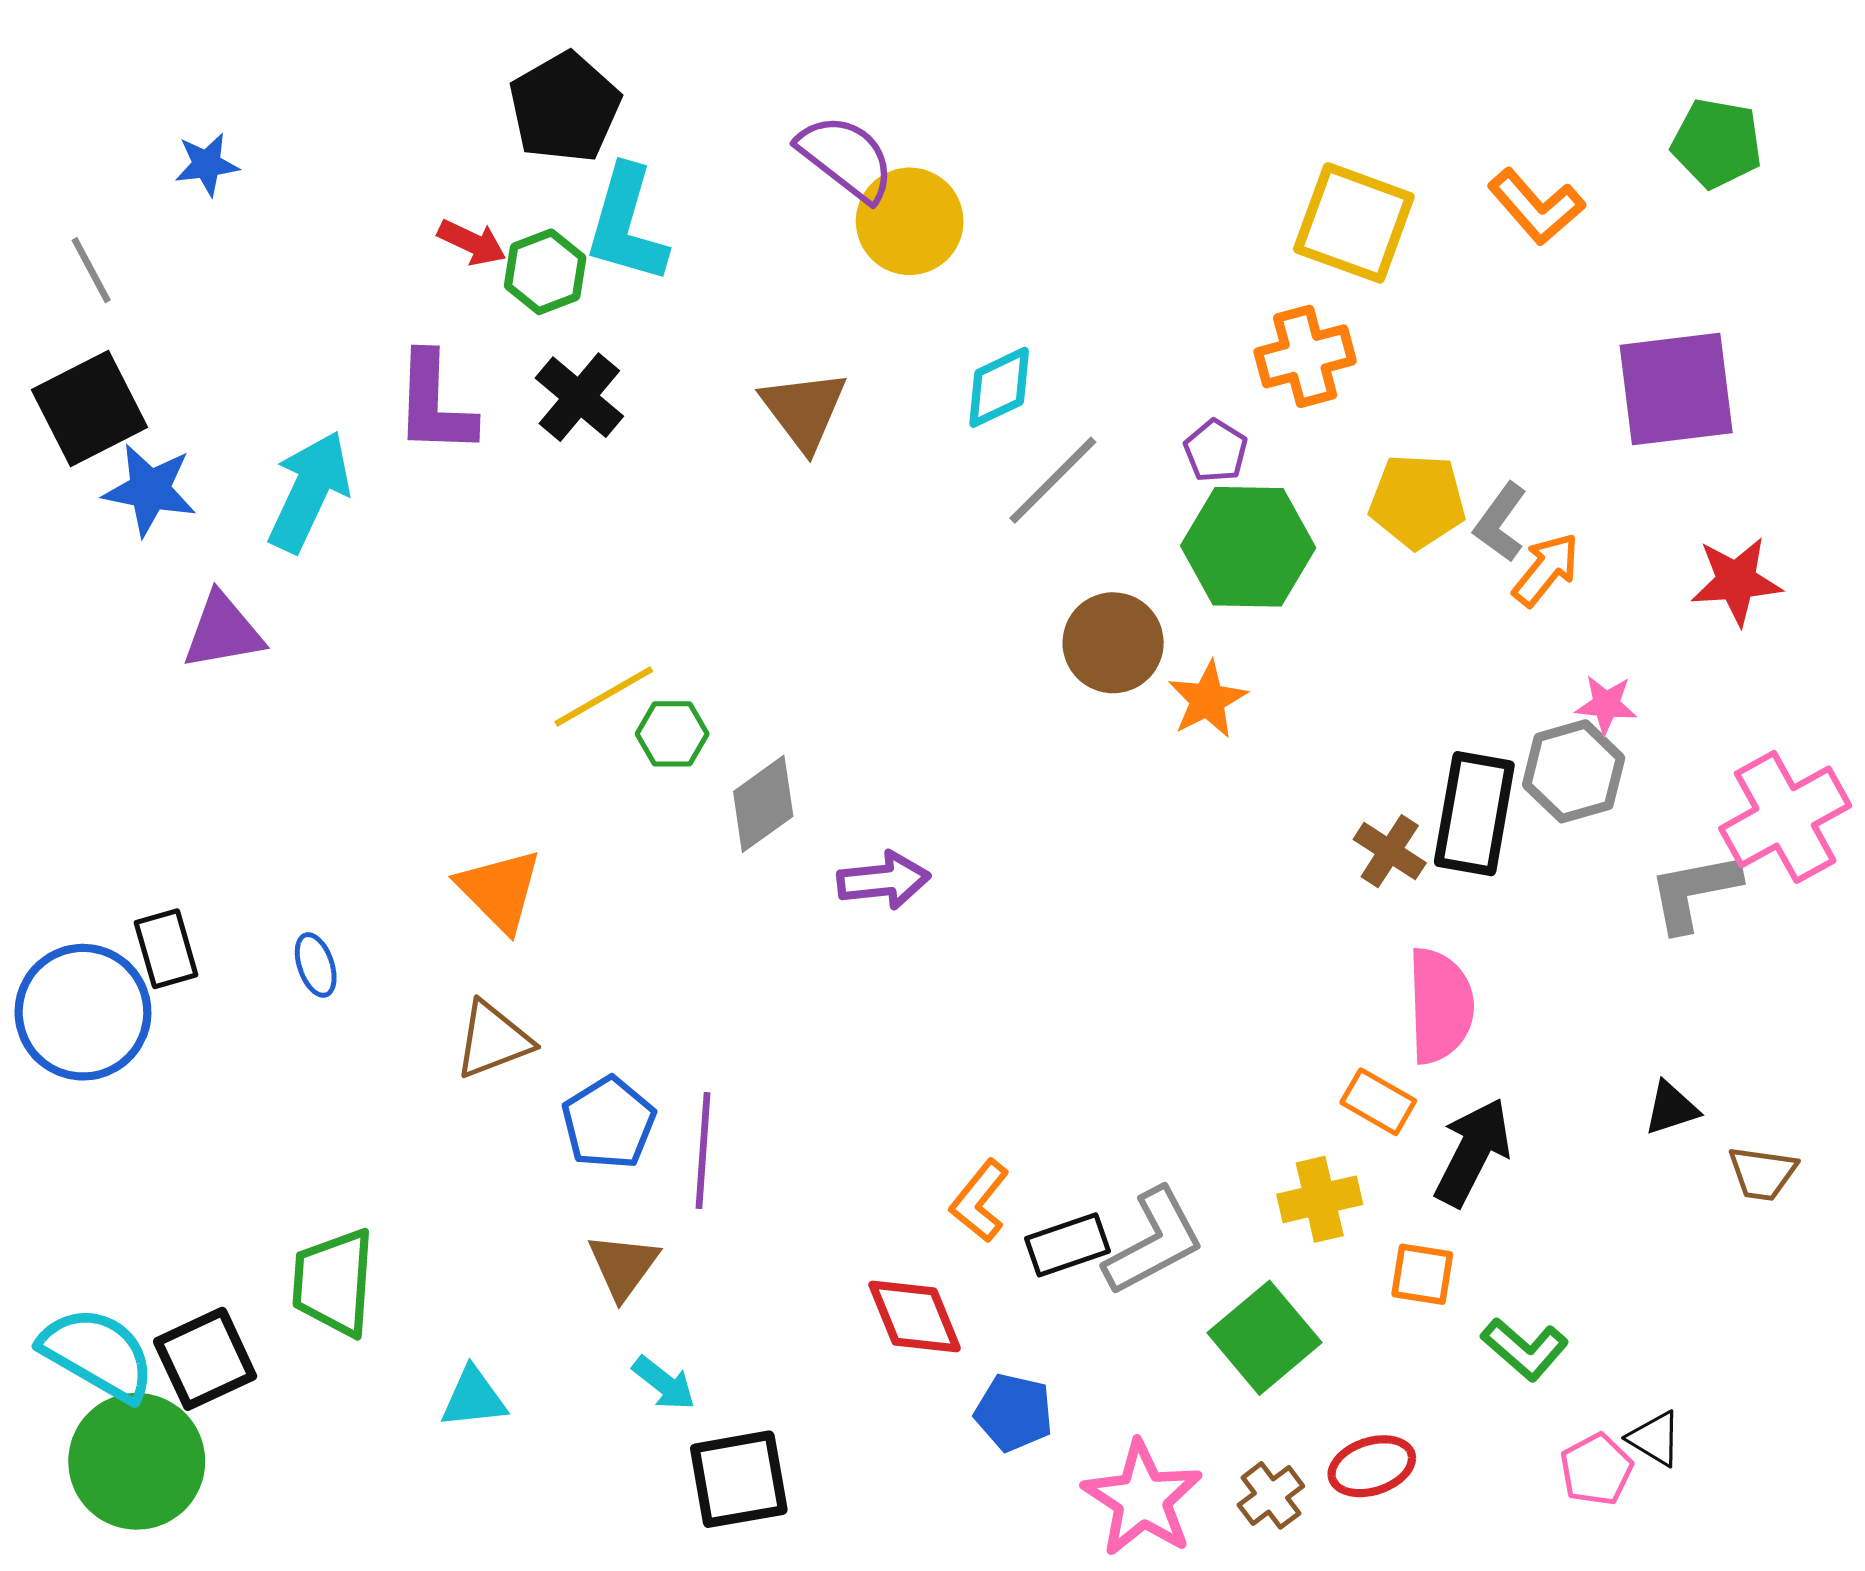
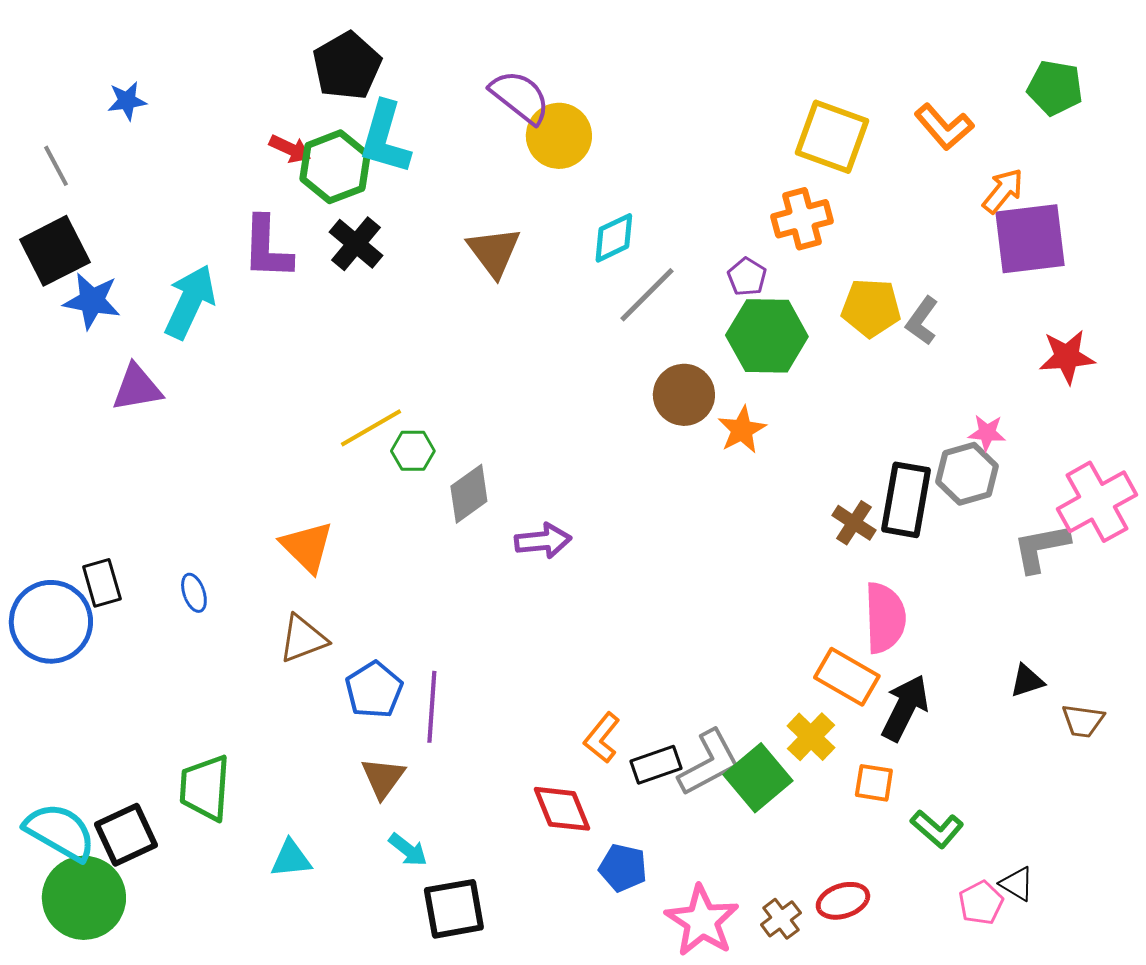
green hexagon: (545, 272) -> (335, 167), size x1.4
orange arrow: (1546, 570) -> (1003, 191), moved
orange rectangle: (1378, 1102) -> (847, 677), size x1.4
yellow cross: (1320, 1199) -> (811, 737), turned -33
green square: (1264, 1338) -> (758, 778), moved

